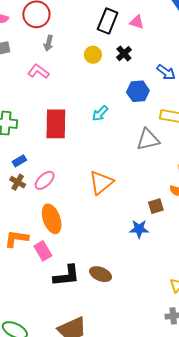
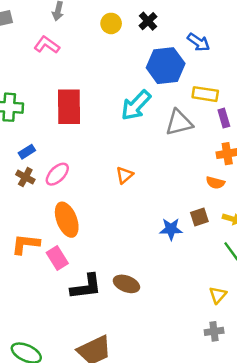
blue hexagon: (138, 91) -> (166, 66), size x1.4
cyan arrow: (100, 113) -> (136, 105), moved, size x1.6
orange triangle: (101, 183) -> (125, 175), size x0.6
brown square: (156, 206) -> (199, 217), moved

